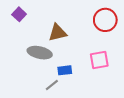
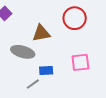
red circle: (105, 20) -> (75, 18), moved

